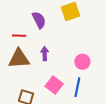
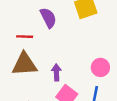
purple arrow: (45, 54) -> (56, 72), moved

